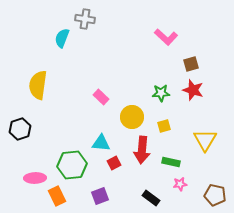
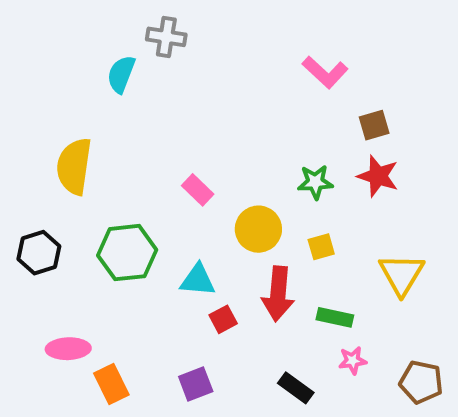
green hexagon: (72, 165) -> (127, 253), moved

